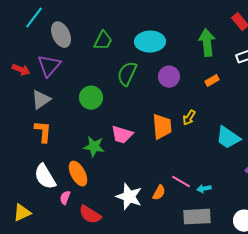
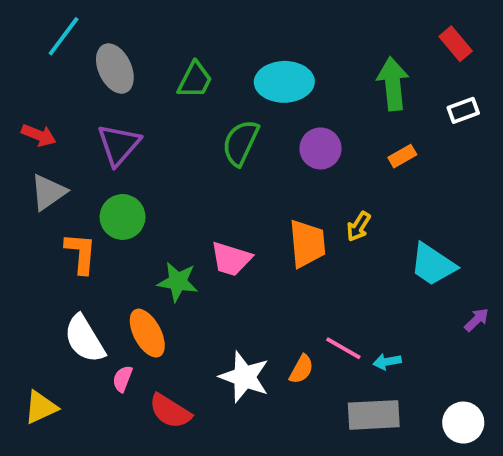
purple triangle: (49, 66) -> (119, 145), moved
green circle: (91, 98) -> (123, 217), moved
gray triangle: (41, 100) -> (48, 192), moved

